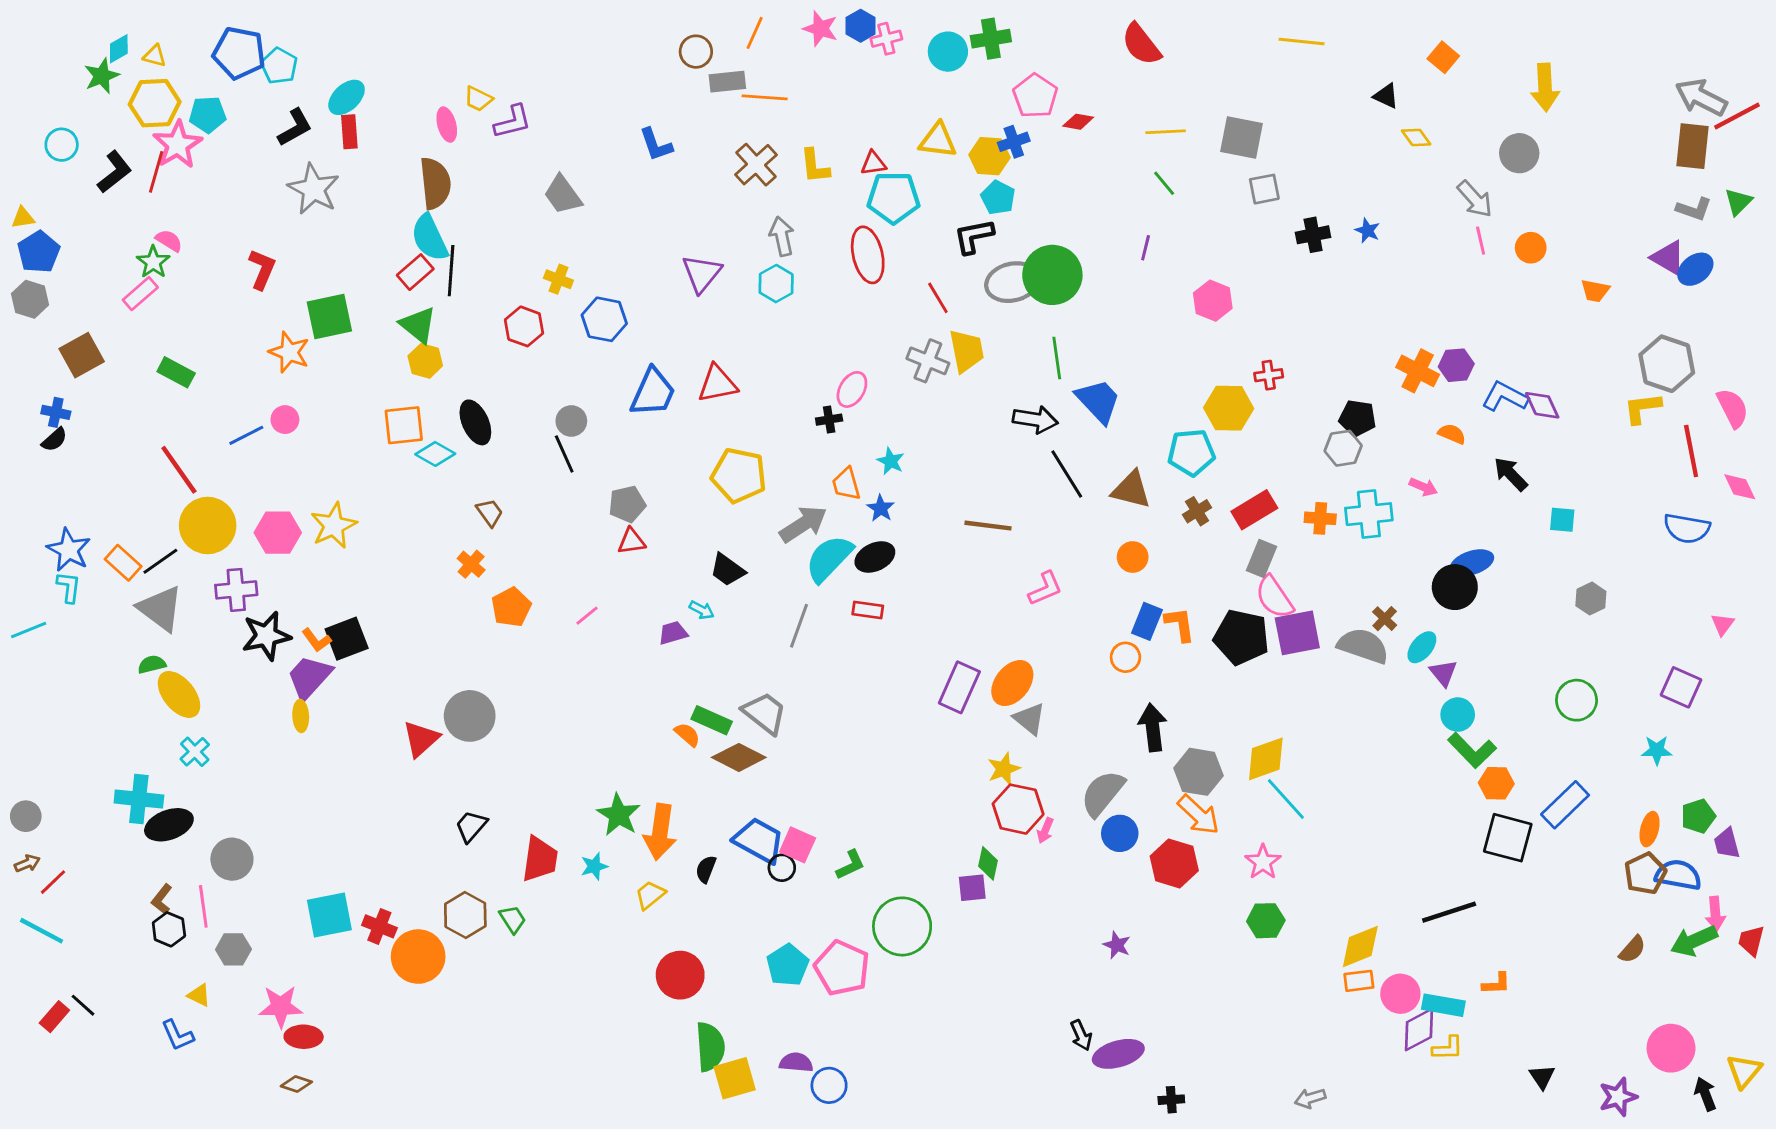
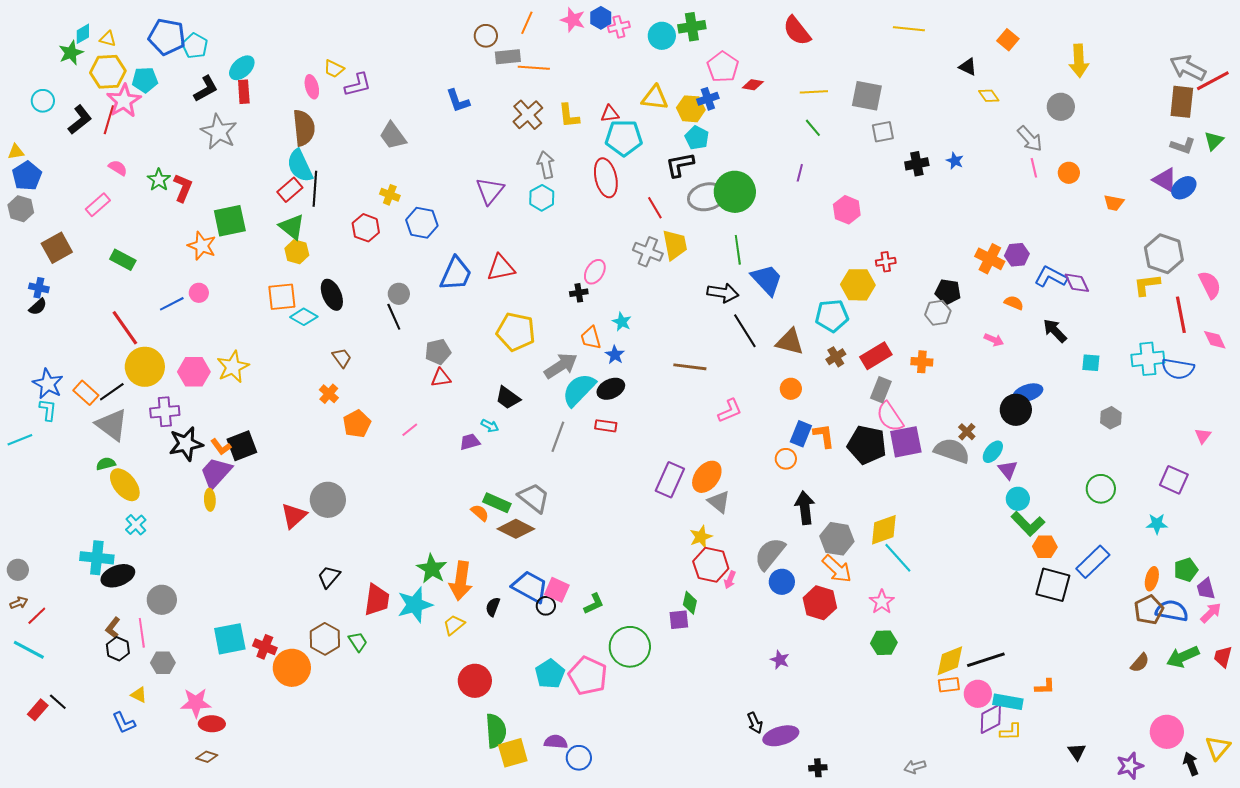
green star: (153, 262) -> (159, 180), moved
cyan cross: (1369, 514) -> (1148, 359), moved
cyan star: (594, 866) -> (415, 605), size x1.8
black line: (1449, 912) -> (986, 660), moved
pink arrow: (1715, 914) -> (1211, 613), moved, turned -130

